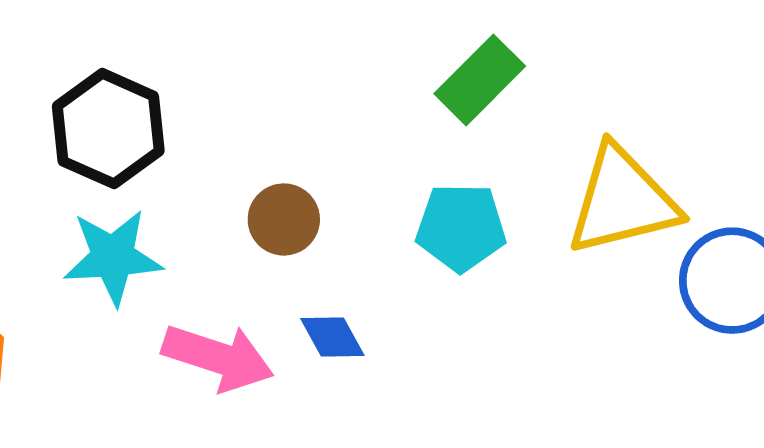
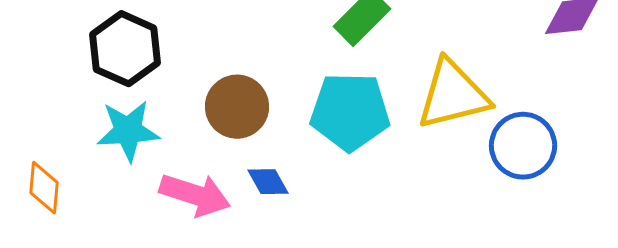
brown circle: (284, 219) -> (237, 107), size x1.4
cyan pentagon: (461, 227) -> (350, 112), size x1.4

